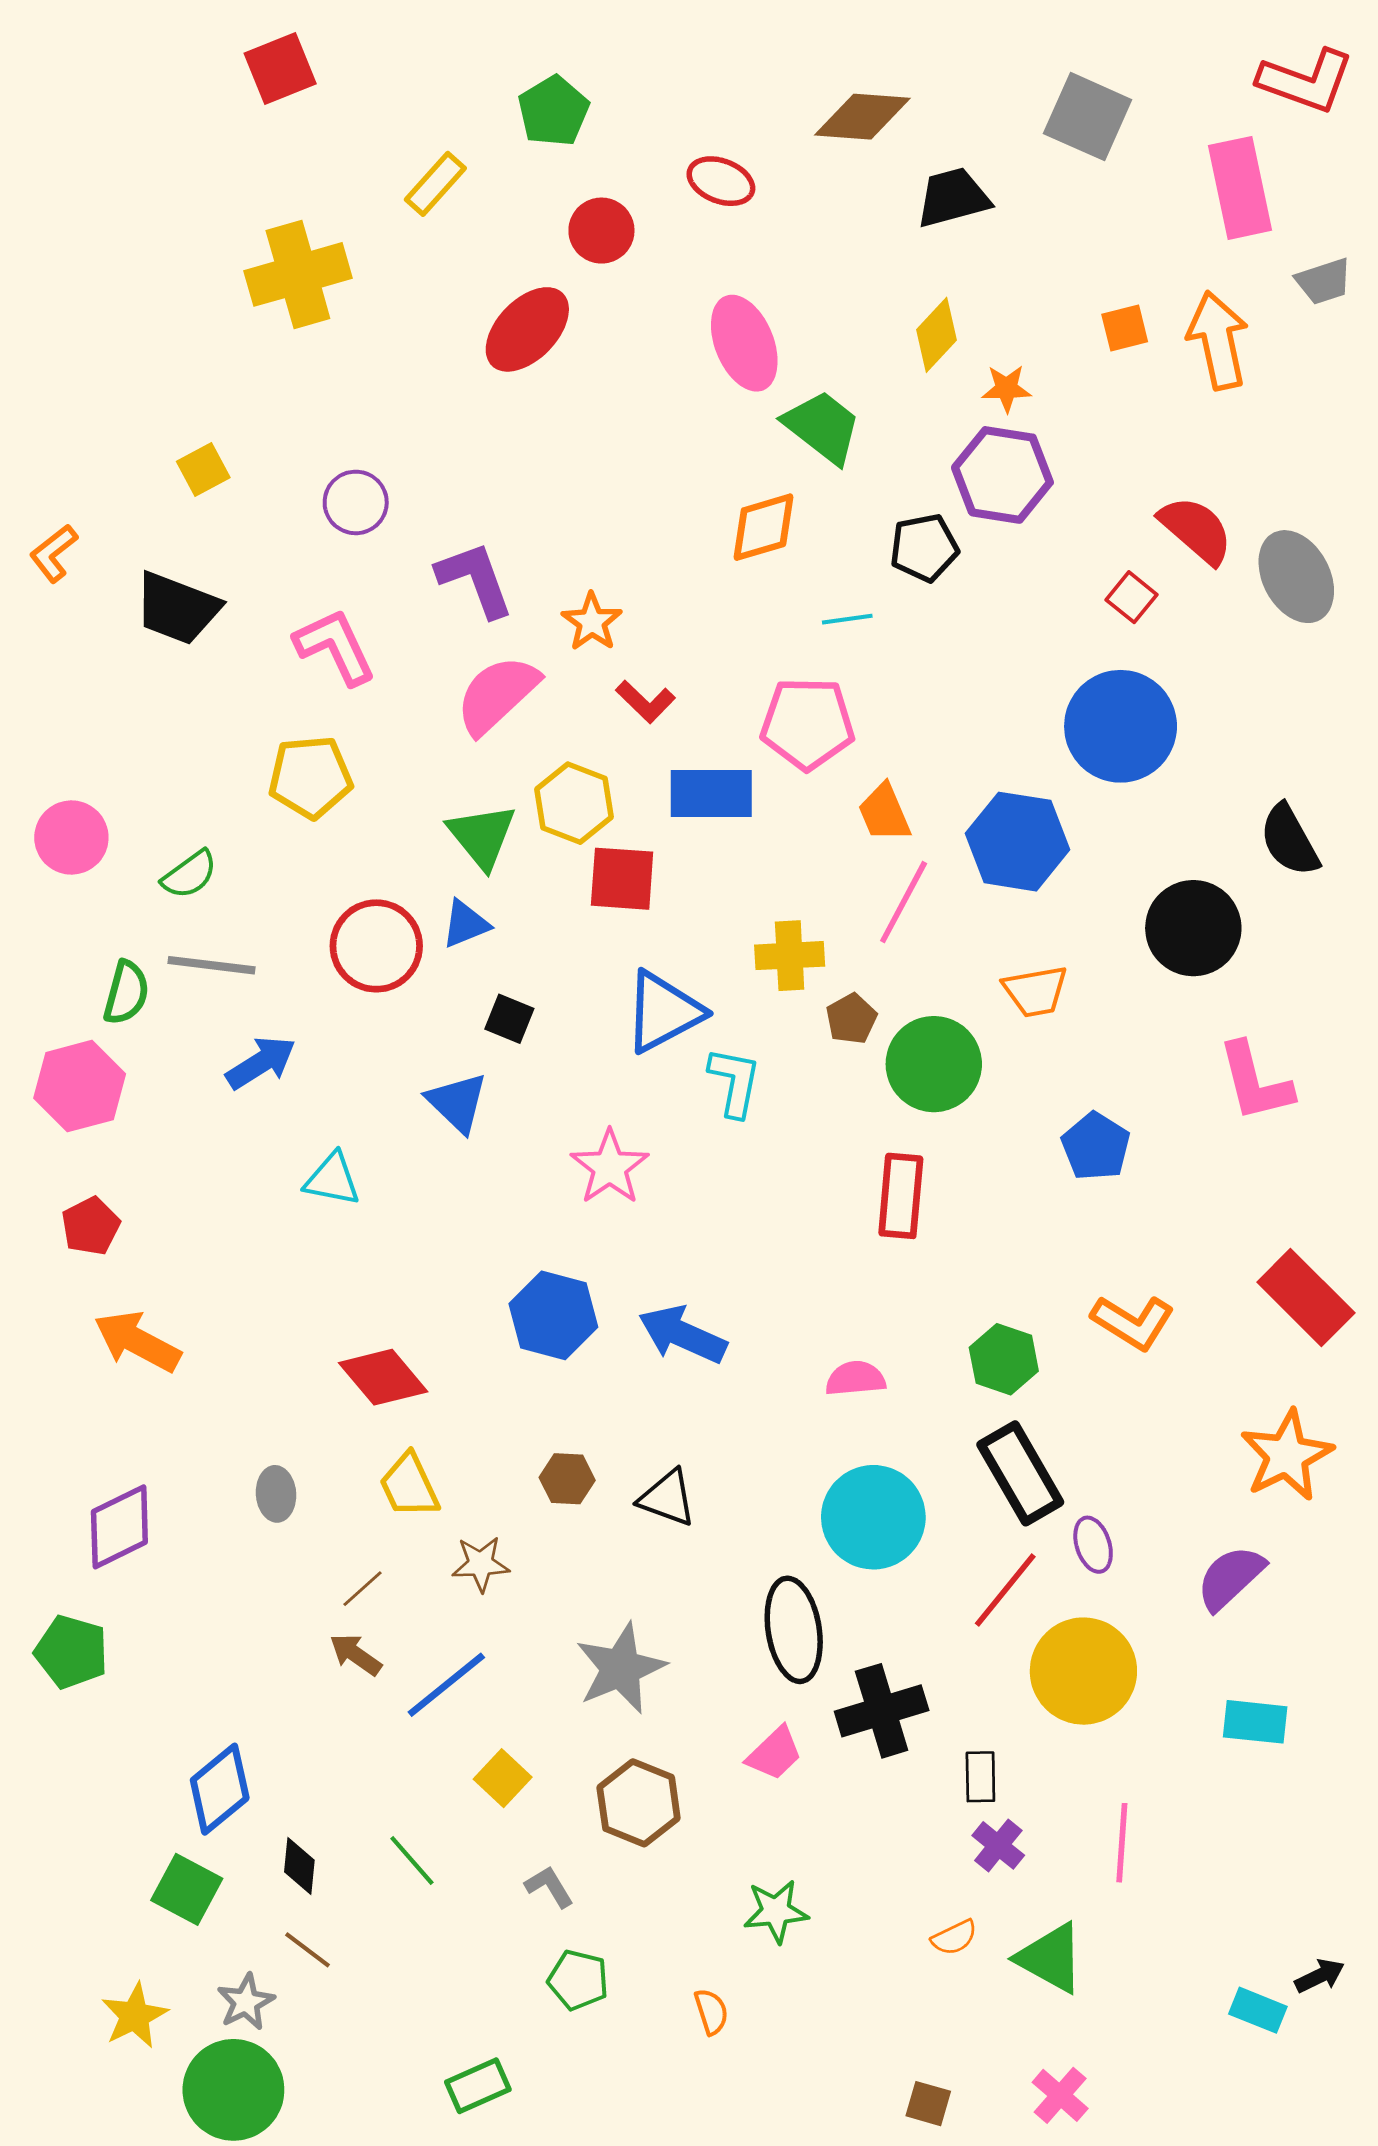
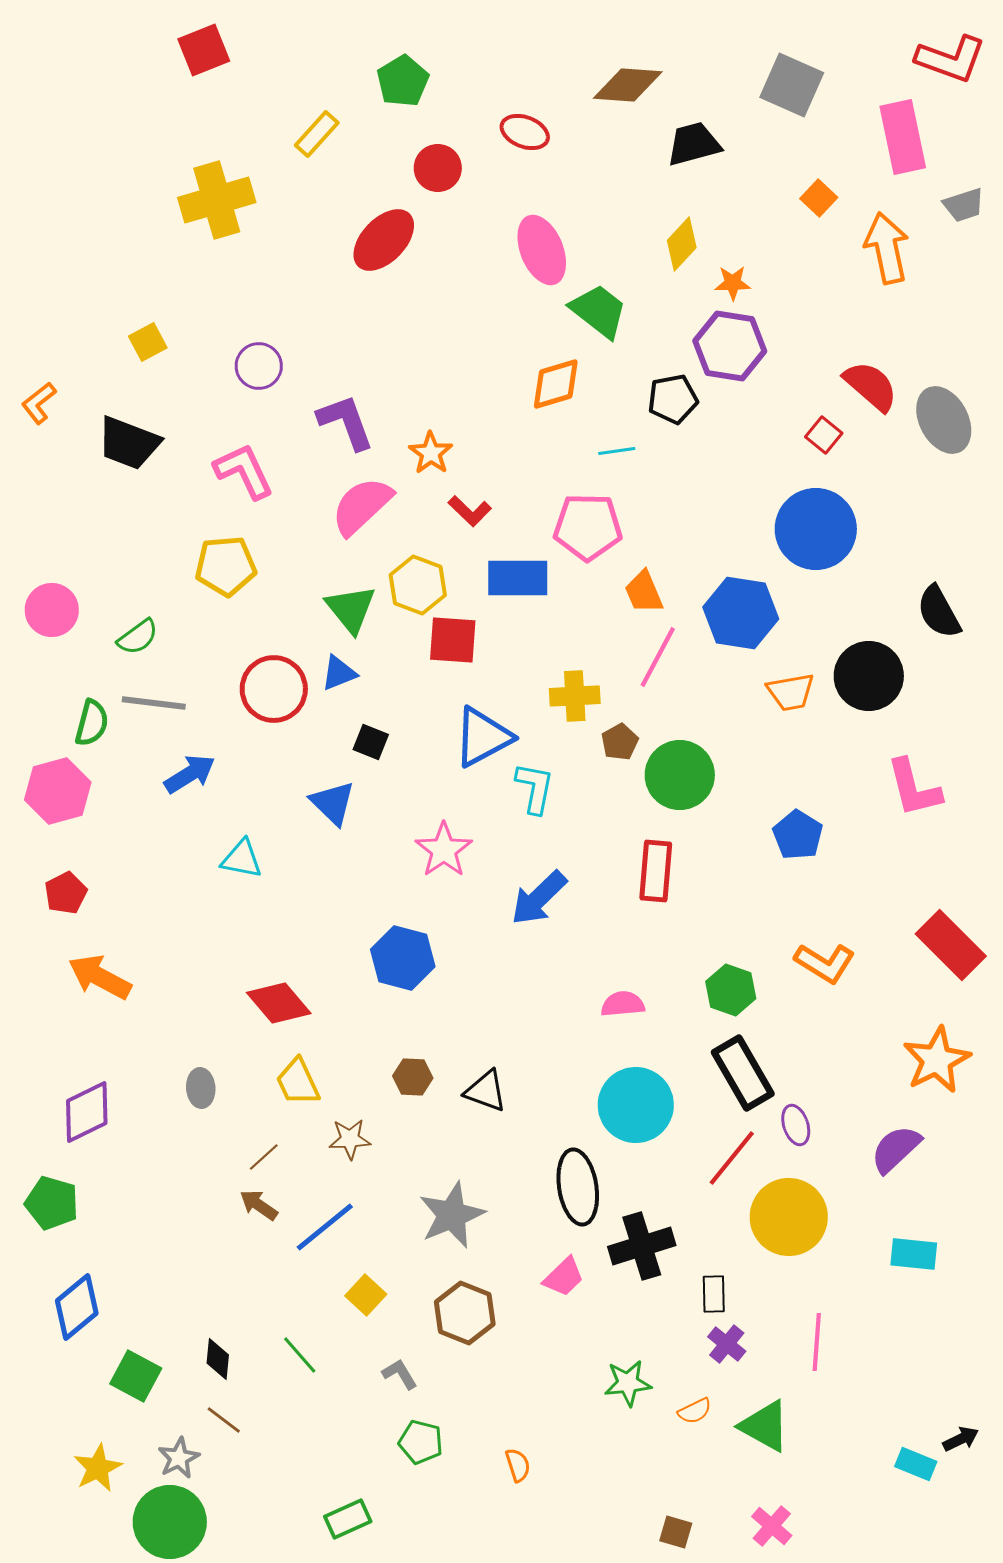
orange square: (1125, 328) -> (819, 198), moved, turned -33
orange trapezoid: (1035, 991) -> (791, 692), moved
blue arrow: (682, 1335) -> (539, 898), moved, turned -68
blue diamond: (220, 1789) -> (77, 1307), moved
green star: (776, 1911) -> (628, 1383), moved

